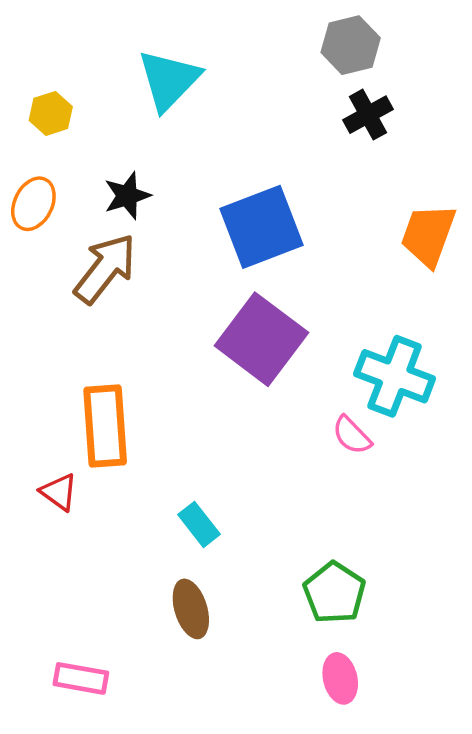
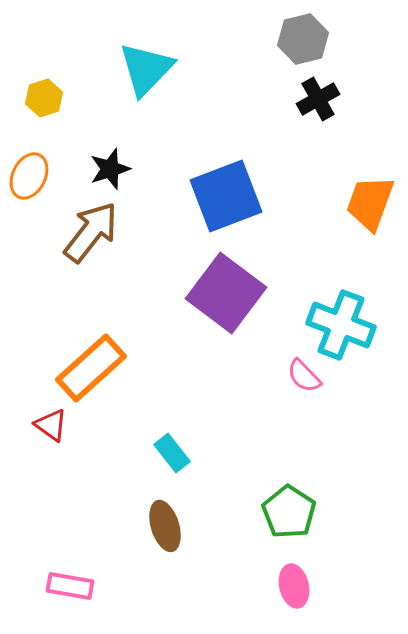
orange rectangle: (105, 426) -> (91, 368), turned 52

